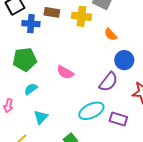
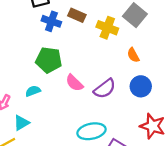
green pentagon: (25, 60) -> (49, 60), moved
purple semicircle: (108, 82) -> (105, 89), moved
cyan triangle: (41, 117) -> (21, 123), moved

